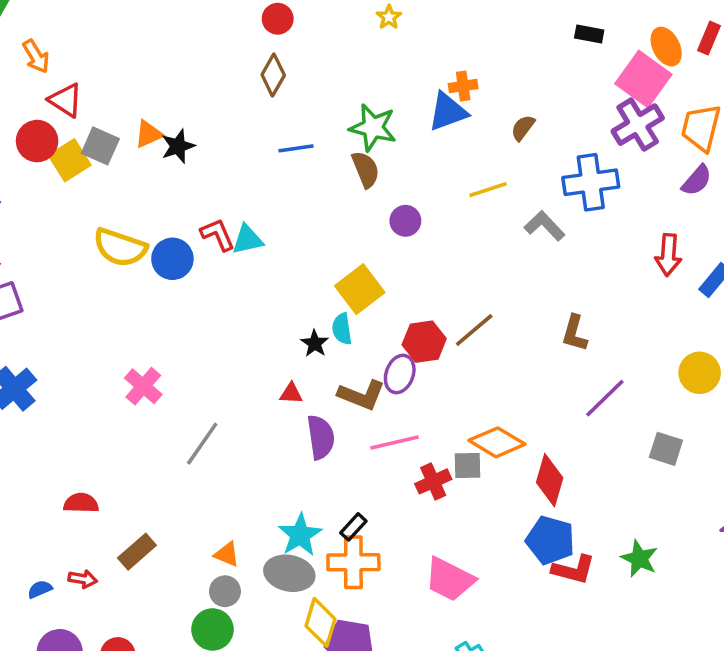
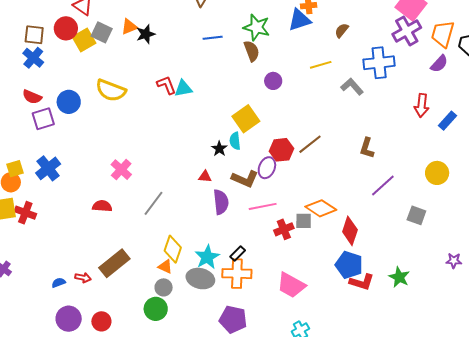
blue circle: (172, 259) -> (69, 102), moved
red semicircle: (81, 503) -> (102, 206), moved
brown rectangle: (137, 552) -> (114, 263), size x1.4
yellow diamond: (320, 622) -> (173, 249), moved

